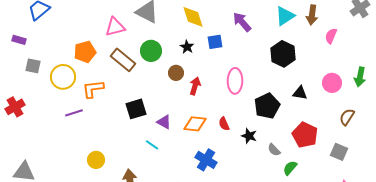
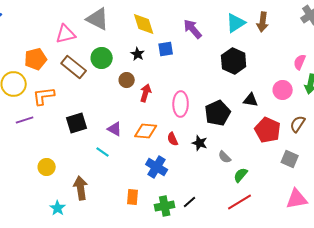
pink semicircle: (331, 36) -> (300, 62), moved
pink ellipse: (235, 81) -> (181, 104), moved
black square: (136, 109) -> (77, 123), moved
red semicircle: (224, 124) -> (173, 139), moved
red pentagon: (305, 135) -> (268, 130), moved

